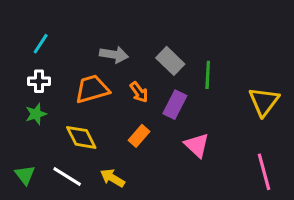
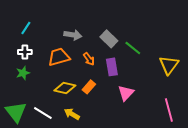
green line: (208, 75) -> (133, 48), turned -54
purple rectangle: (175, 105) -> (112, 67), turned -36
yellow diamond: (81, 137) -> (65, 88), moved, turned -50
pink triangle: (197, 145) -> (126, 93), turned 30
green triangle: (25, 175) -> (16, 112), size x1.6

